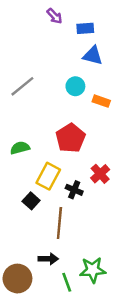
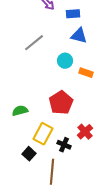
gray line: (22, 86) -> (34, 43), moved

